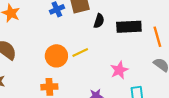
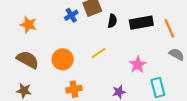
orange circle: (56, 56) -> (63, 59), moved

